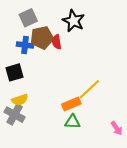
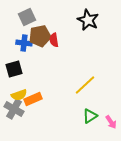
black star: (74, 21) -> (88, 20), moved
orange rectangle: (71, 104) -> (33, 99), moved
green triangle: (72, 122) -> (90, 116), moved, turned -35

